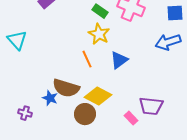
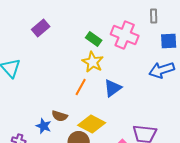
orange line: (87, 59) -> (81, 87), turned 54
brown semicircle: (66, 88) -> (60, 116), size x0.6

